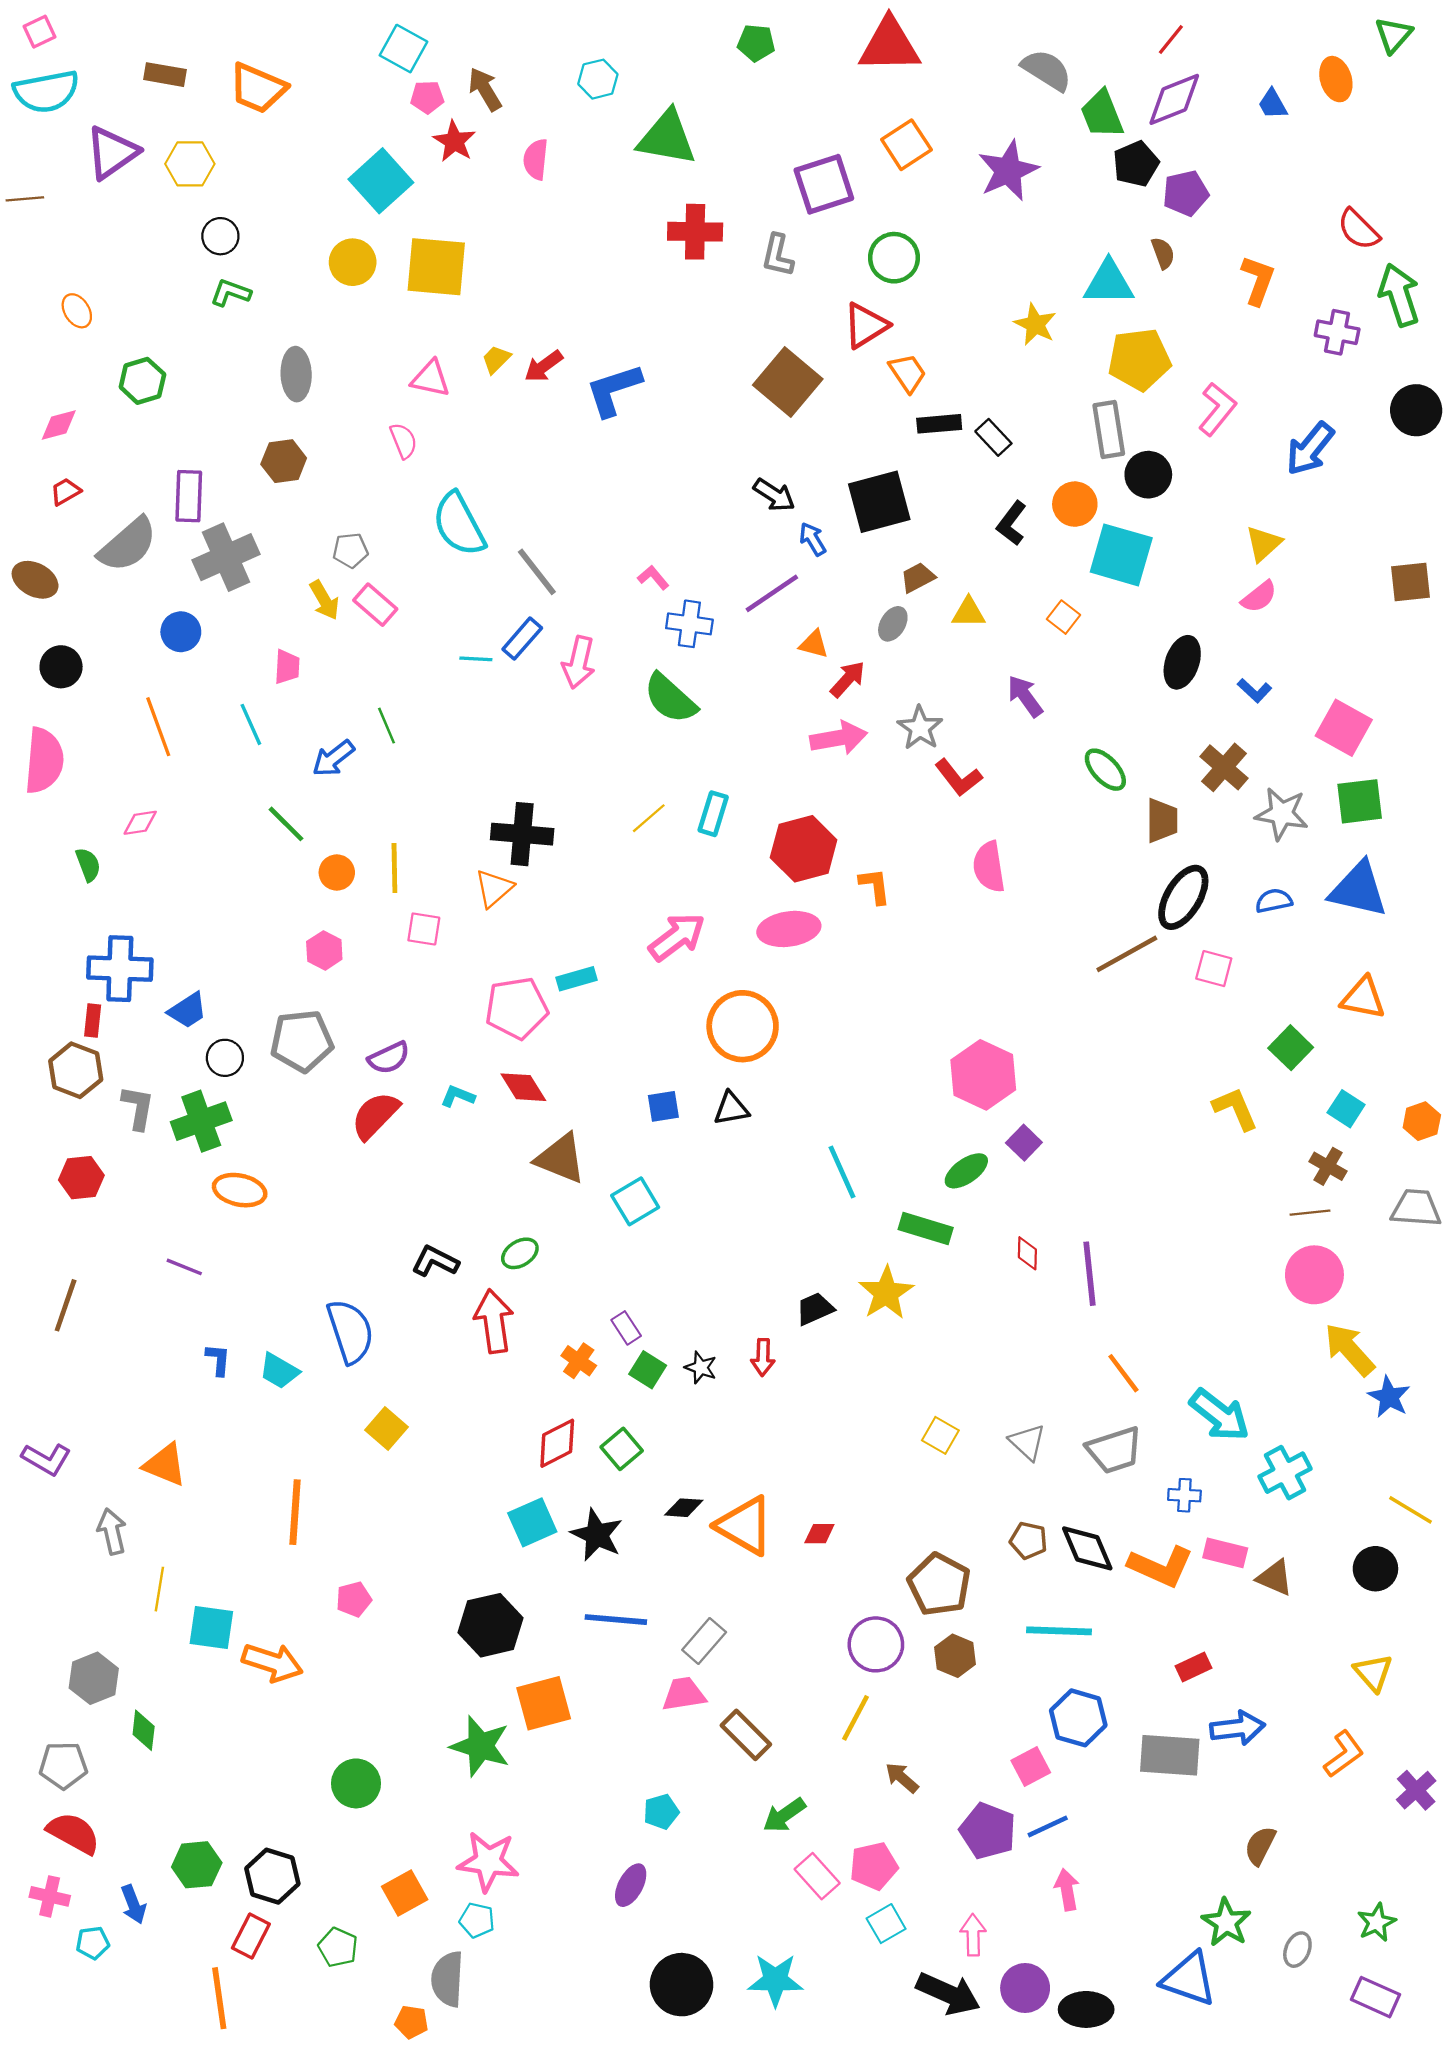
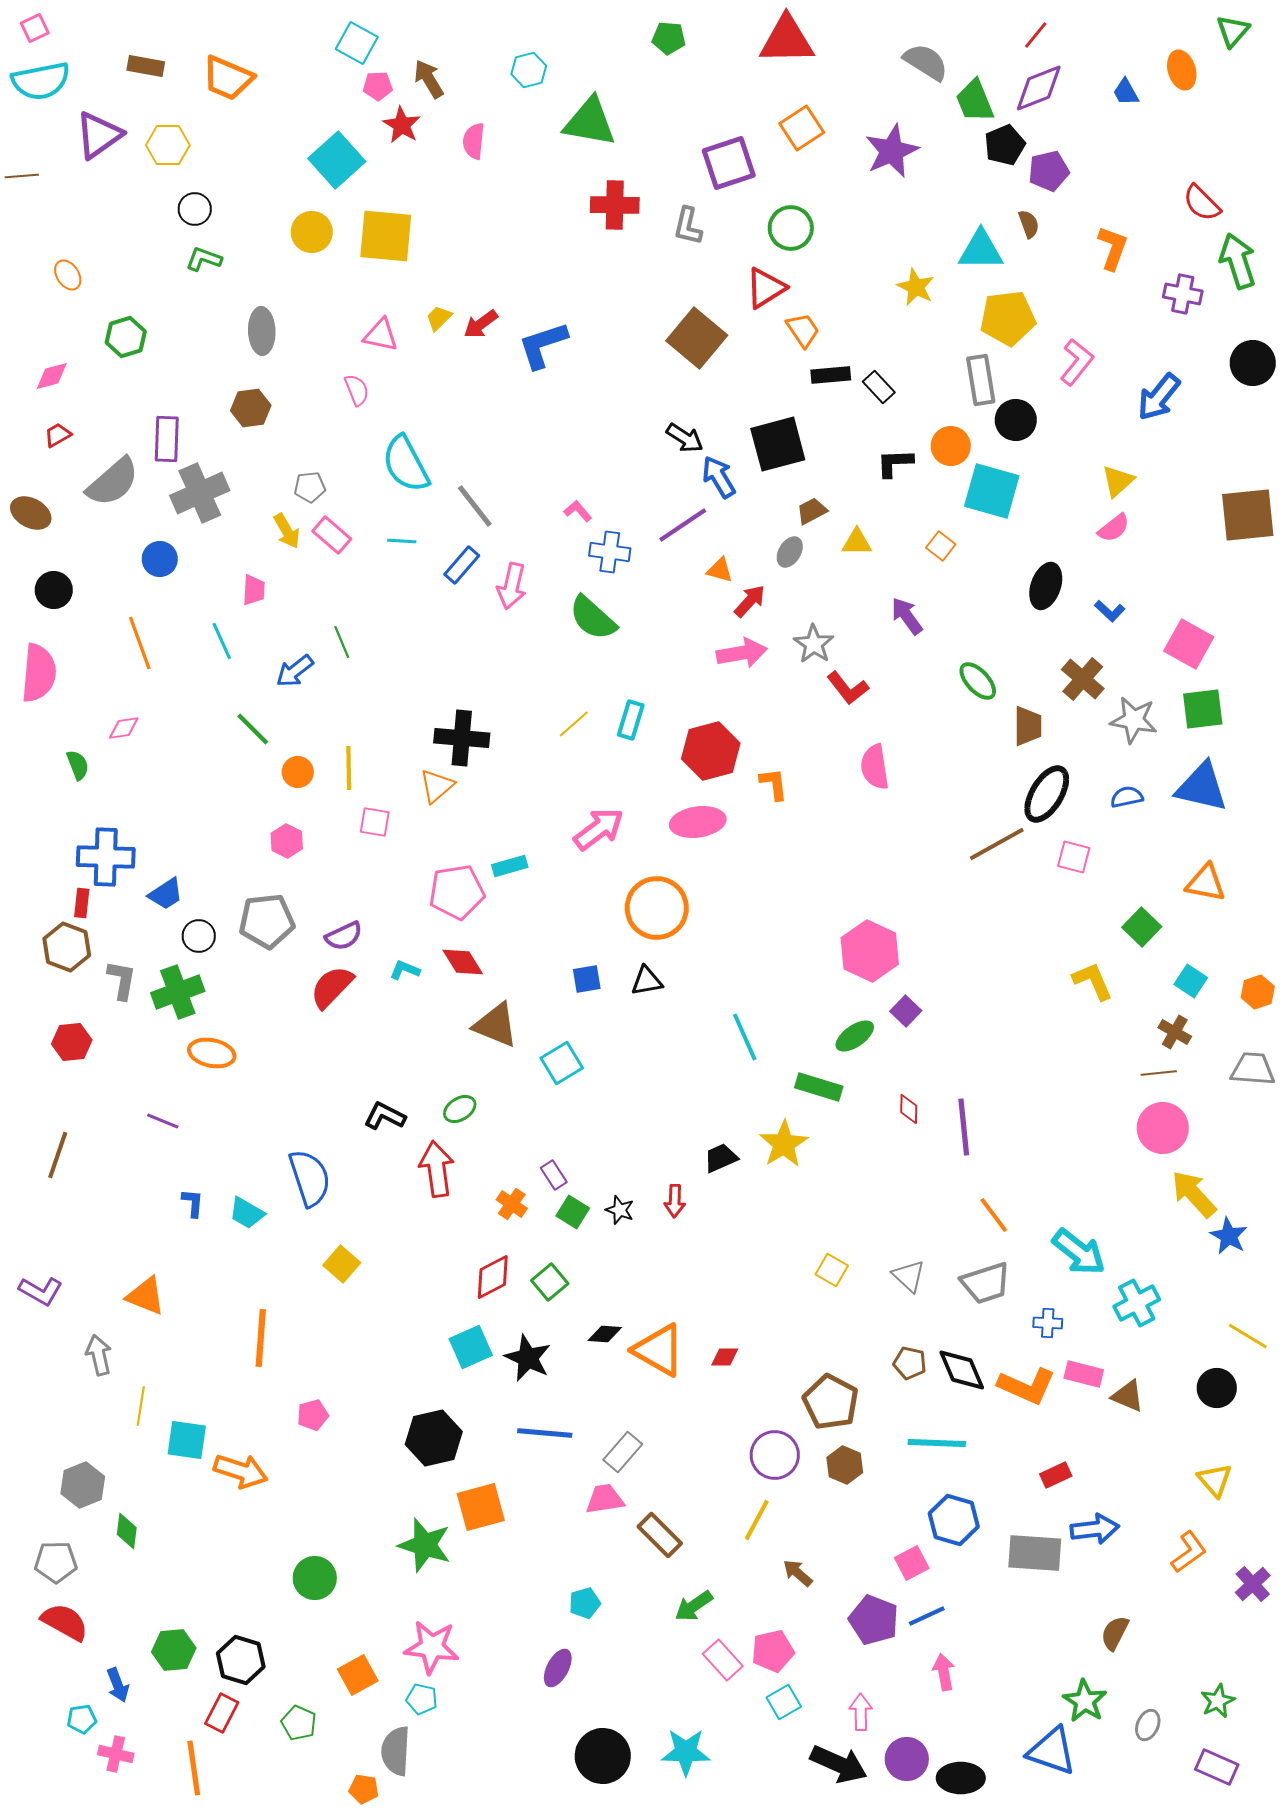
black L-shape: (1012, 523) -> (895, 463), turned 51
blue arrow: (813, 539) -> (719, 477), size x1.4
brown square: (1410, 582) -> (1248, 515), size x1.5
cyan line: (476, 659) -> (402, 541), moved
pink cross: (50, 1896) -> (116, 1754), moved

